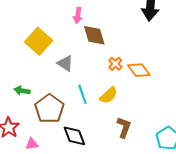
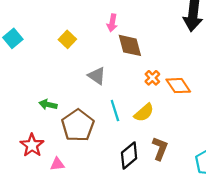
yellow square: (39, 41) -> (67, 39), moved, size x0.6
black diamond: (74, 136) -> (129, 155), moved, turned 70

